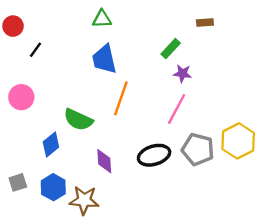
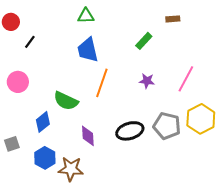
purple star: (182, 73) -> (147, 81), moved
pink line: (177, 109) -> (186, 79), moved
gray square: (18, 182) -> (12, 144), moved

